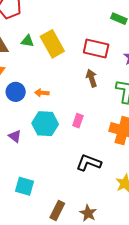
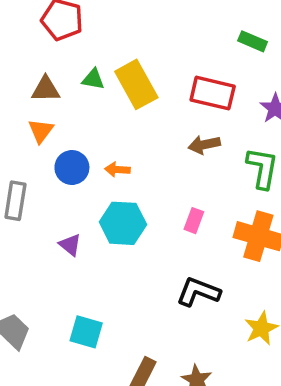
brown arrow: (92, 78) -> (204, 145), turned -84
pink rectangle: (78, 121) -> (194, 221), moved

